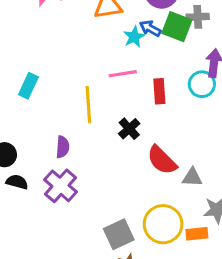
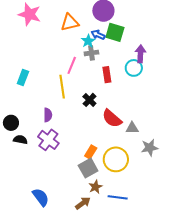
gray cross: (198, 17) -> (91, 53), moved
pink line: (123, 74) -> (72, 65), moved, turned -54
orange rectangle: (197, 234) -> (91, 152), moved, turned -48

